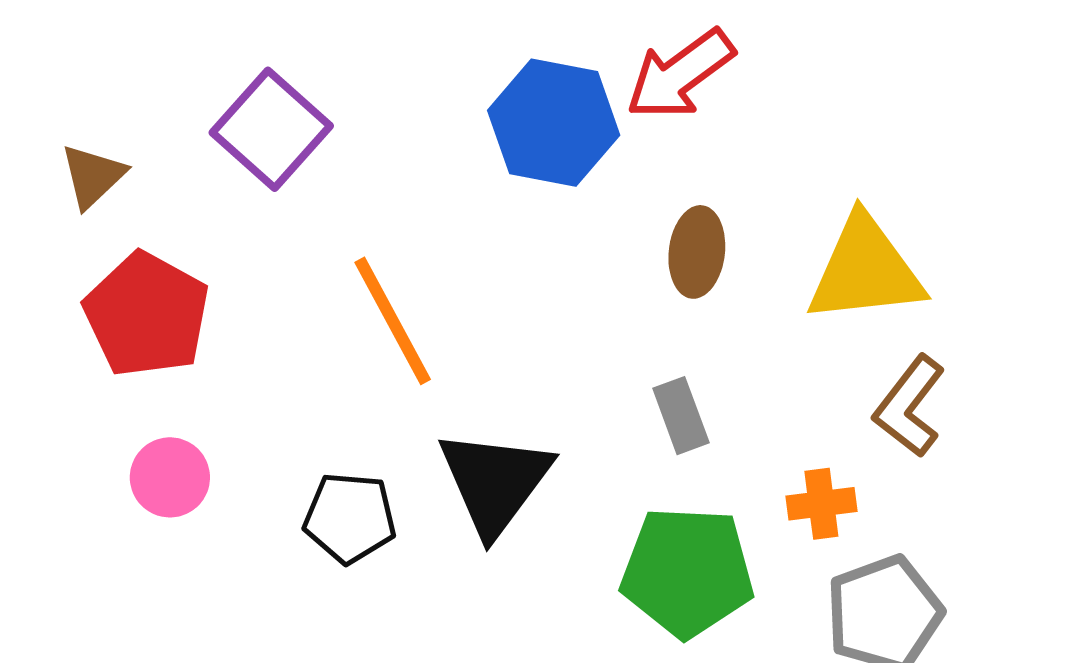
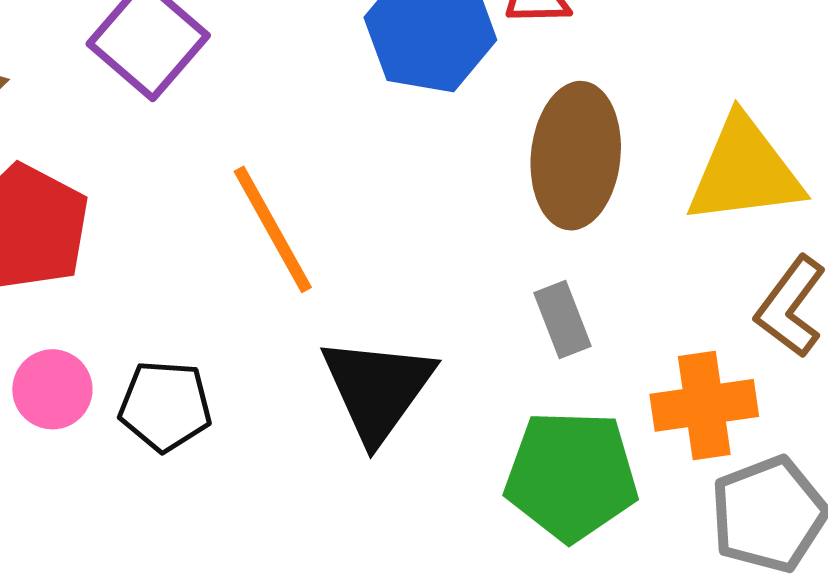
brown ellipse: (697, 252) -> (576, 156), size x1.6
orange cross: (821, 504) -> (704, 405), size x1.5
black pentagon: (350, 518) -> (165, 406), moved

